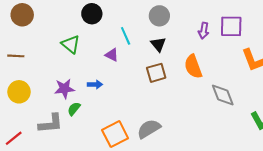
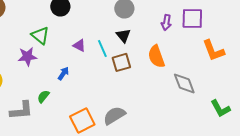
cyan line: (126, 36) -> (102, 48), moved
blue arrow: (95, 84) -> (63, 73), turned -56
purple star: (64, 89) -> (27, 56), moved

